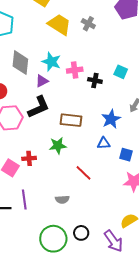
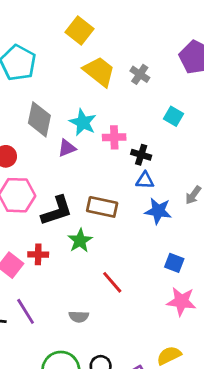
cyan square: (121, 72) -> (173, 116), moved
black L-shape: (39, 107) -> (57, 211), moved
blue star: (111, 119) -> (158, 211), turned 30
blue triangle: (104, 143) -> (145, 180), moved
green star: (58, 146) -> (80, 241), turned -30
purple line: (24, 200) -> (26, 311), turned -30

